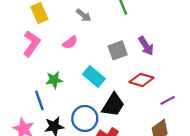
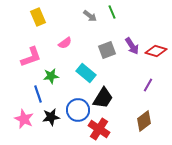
gray arrow: (84, 15) -> (90, 16), moved
pink L-shape: (31, 44) -> (31, 57), moved, turned 35
red diamond: (141, 80) -> (156, 51), moved
purple line: (168, 100) -> (148, 85), moved, turned -32

